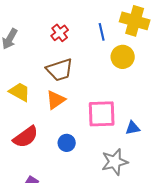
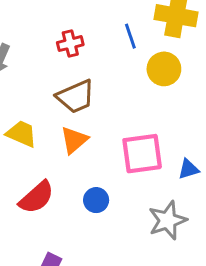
red cross: (60, 33) -> (70, 44), turned 30

